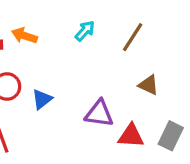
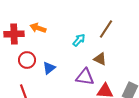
cyan arrow: (85, 31) -> (79, 40), moved
brown triangle: (149, 85) -> (100, 59), moved

